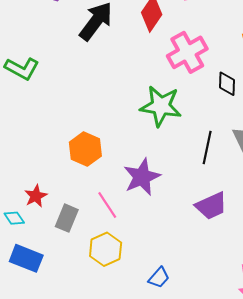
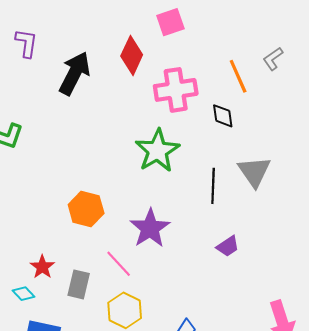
pink cross: (187, 52) -> (176, 90), turned 30
green star: (161, 106) -> (157, 151), turned -30
purple trapezoid: (211, 206) -> (228, 246), size x0.7

